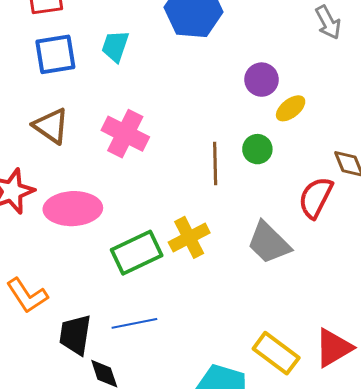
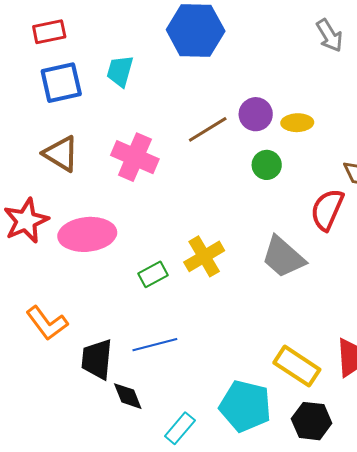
purple circle: (262, 80) -> (256, 114), moved
yellow ellipse: (291, 108) -> (297, 123), turned 40
brown line: (215, 163) -> (208, 129), moved, turned 63
green rectangle: (137, 253) -> (153, 274), size x0.6

